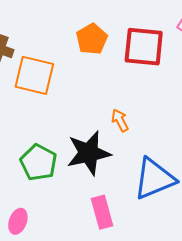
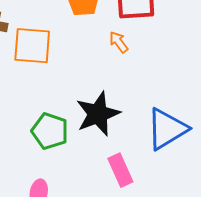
orange arrow: (120, 120) -> (119, 42), moved

